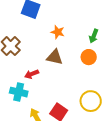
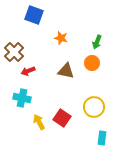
brown triangle: (55, 57) -> (66, 71), moved
red arrow: (32, 74) -> (28, 71), moved

